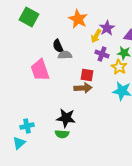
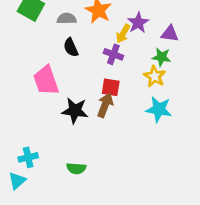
purple cross: (102, 54) -> (113, 54), moved
gray semicircle: (65, 55) -> (67, 19), moved
brown arrow: (83, 88) -> (105, 105), turned -66
black star: (66, 118) -> (75, 111), moved

